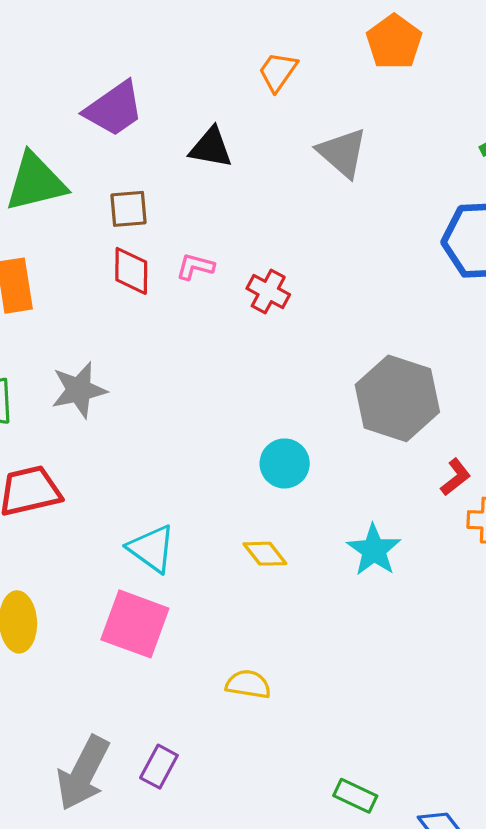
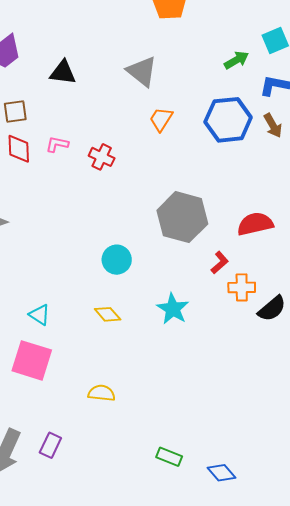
orange trapezoid: (278, 72) -> (161, 119), moved
cyan triangle: (152, 549) -> (39, 315), size x0.7

